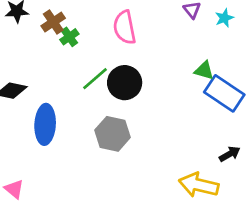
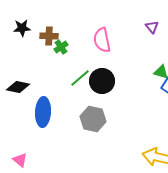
brown cross: (53, 22) -> (49, 36), turned 36

